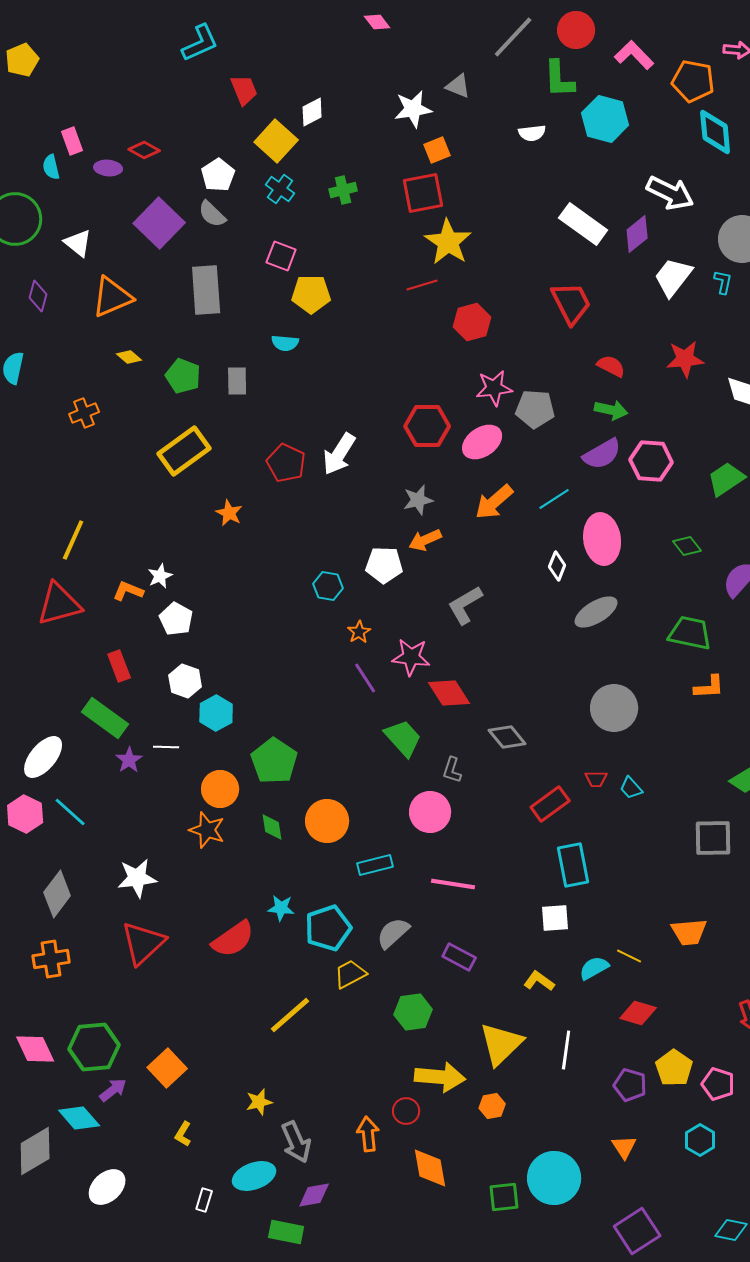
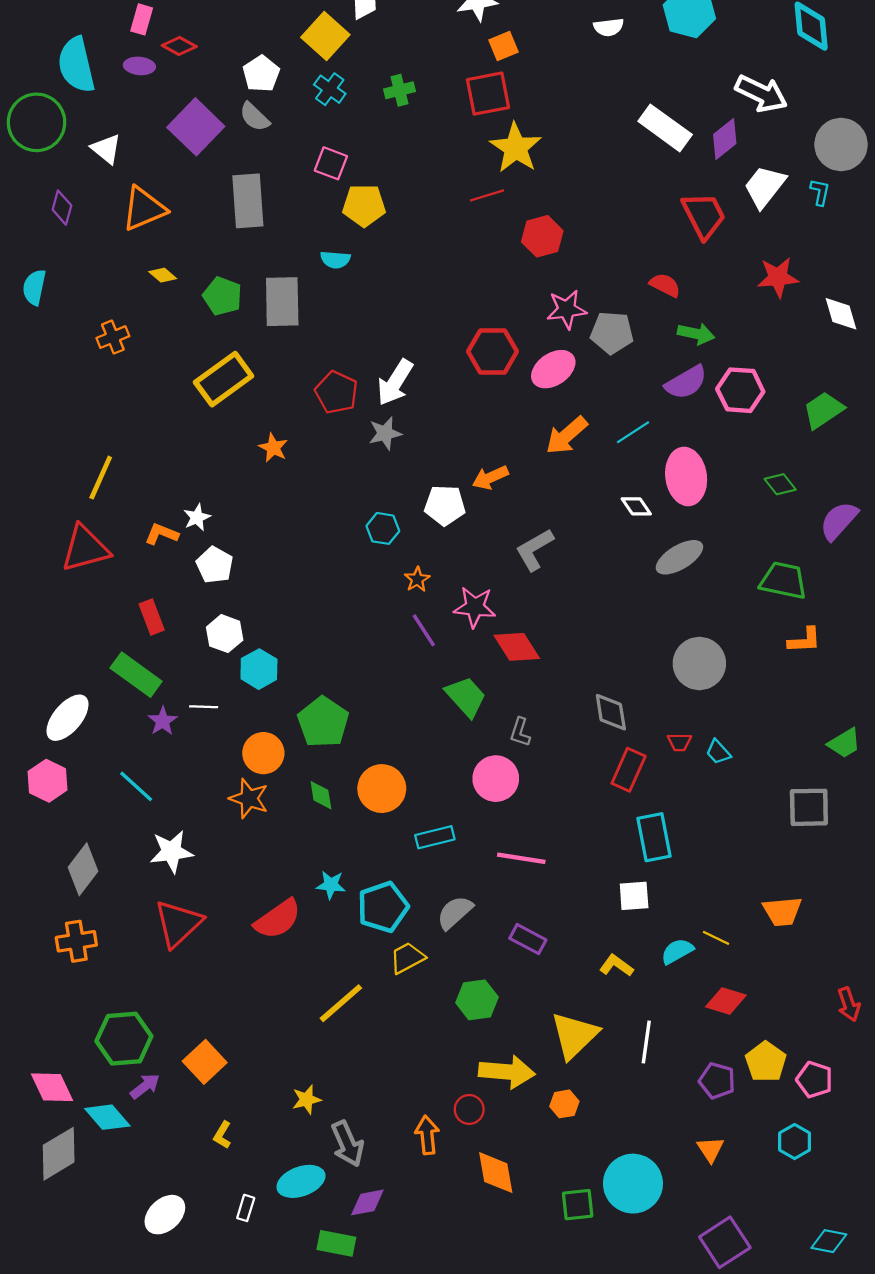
pink rectangle: (72, 141) -> (142, 19), moved, turned 36
cyan semicircle: (51, 167) -> (76, 65), size x2.0
red trapezoid: (571, 303) -> (704, 215), moved
red semicircle: (611, 366) -> (665, 285), moved
gray rectangle: (237, 381) -> (282, 302), size x1.6
gray star: (418, 500) -> (385, 433), moved
white diamond: (557, 566) -> (636, 506), turned -56
gray diamond: (507, 737) -> (611, 712), moved, turned 30
red rectangle: (550, 804) -> (629, 770), turned -30
cyan line: (70, 812) -> (136, 786), moved
pink diamond: (35, 1049) -> (52, 1087), moved
white ellipse: (107, 1187) -> (165, 1215), moved

